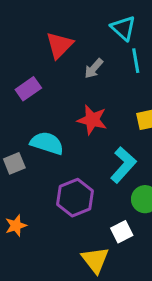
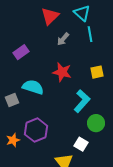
red triangle: (59, 45) -> (50, 16), moved
purple hexagon: (75, 198) -> (36, 130), moved
white square: (122, 232) -> (81, 144), turned -32

